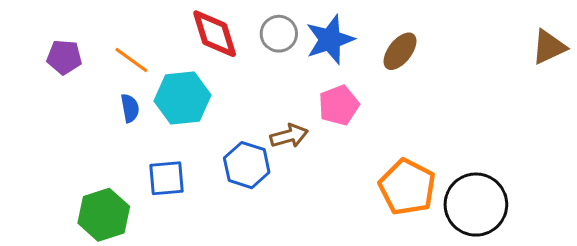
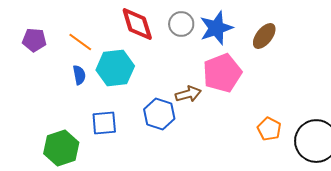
pink pentagon: (339, 105) -> (222, 73), size x1.4
orange pentagon: (407, 187) -> (269, 129), size x0.6

